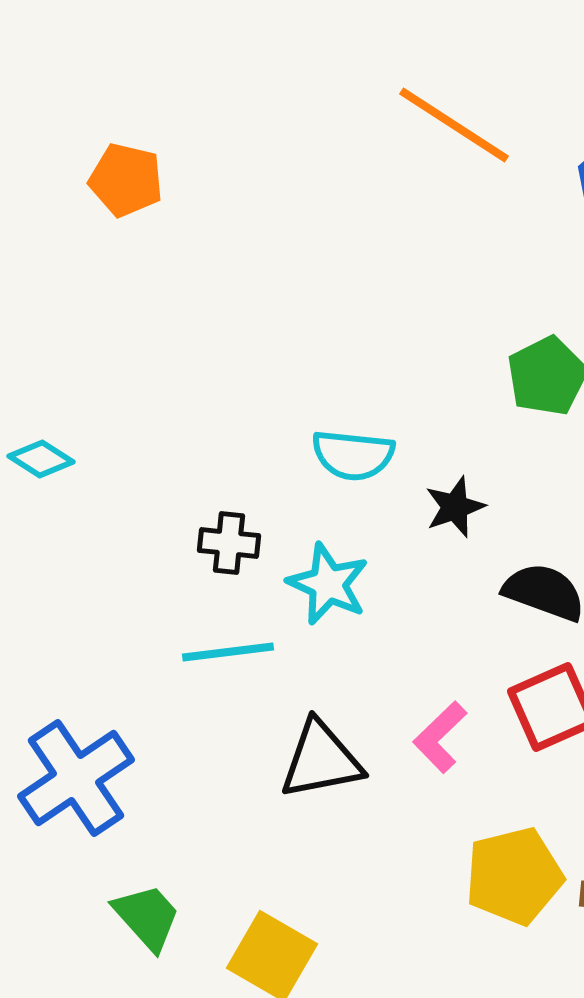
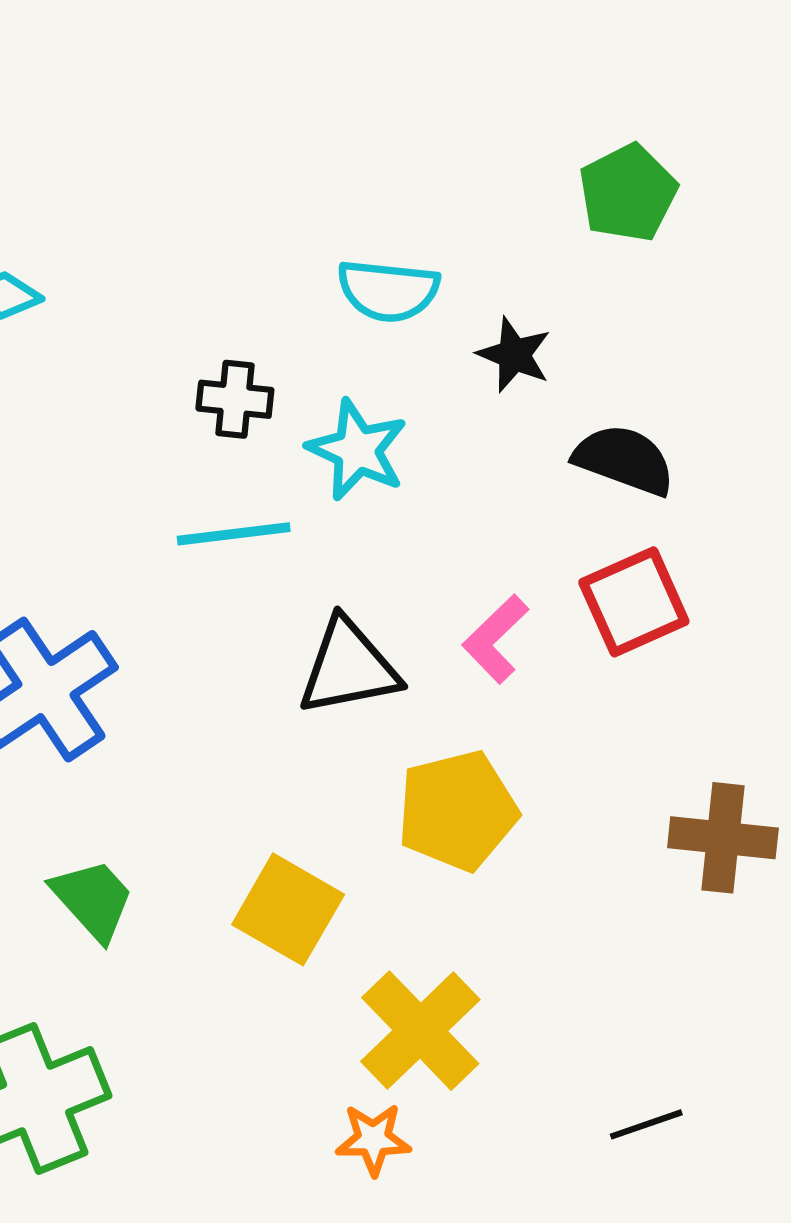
black star: (455, 507) -> (514, 355), turned -30
yellow pentagon: (514, 876) -> (457, 811), moved
green trapezoid: (147, 917) -> (93, 900), moved

